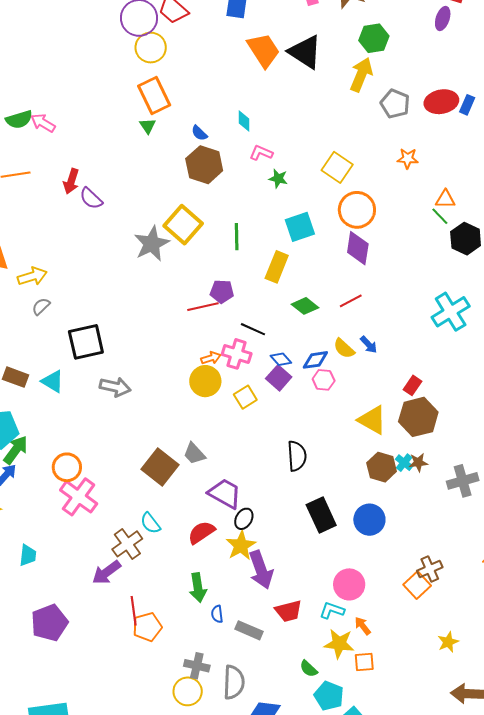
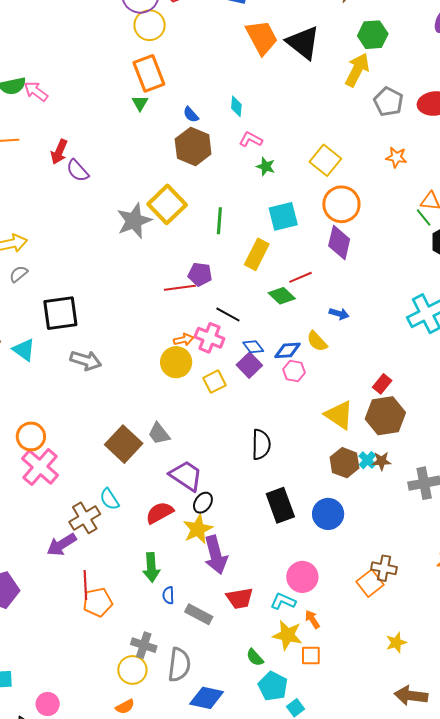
red line: (351, 301) -> (300, 277), moved
blue arrow: (369, 345) -> (339, 314), moved, turned -36
brown cross: (430, 569) -> (384, 568), turned 30

